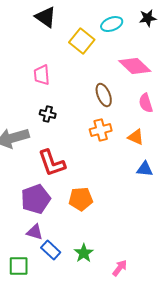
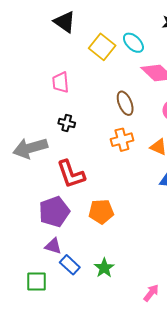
cyan ellipse: (112, 24) -> (133, 43), moved, turned 65
pink arrow: (120, 268) -> (151, 293), moved

